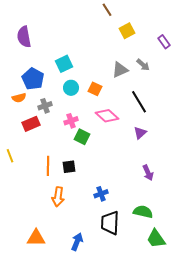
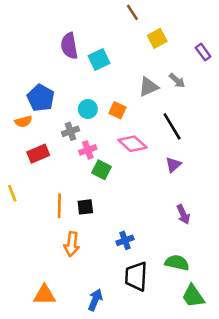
purple semicircle: (24, 37) -> (69, 46), moved
cyan square: (64, 64) -> (99, 59), moved
gray cross: (45, 106) -> (70, 131), moved

